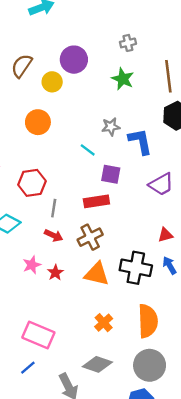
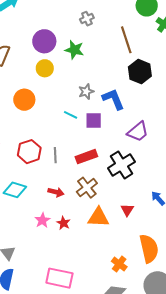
green star: (123, 79) -> (74, 50), moved
yellow circle: (52, 82) -> (45, 68), moved
purple square: (111, 174) -> (94, 120), moved
gray line: (54, 208) -> (55, 155), moved
red triangle: (165, 235) -> (127, 210), moved, turned -32
black cross: (136, 268) -> (121, 165), moved, turned -32
orange cross: (104, 323) -> (119, 264), moved

